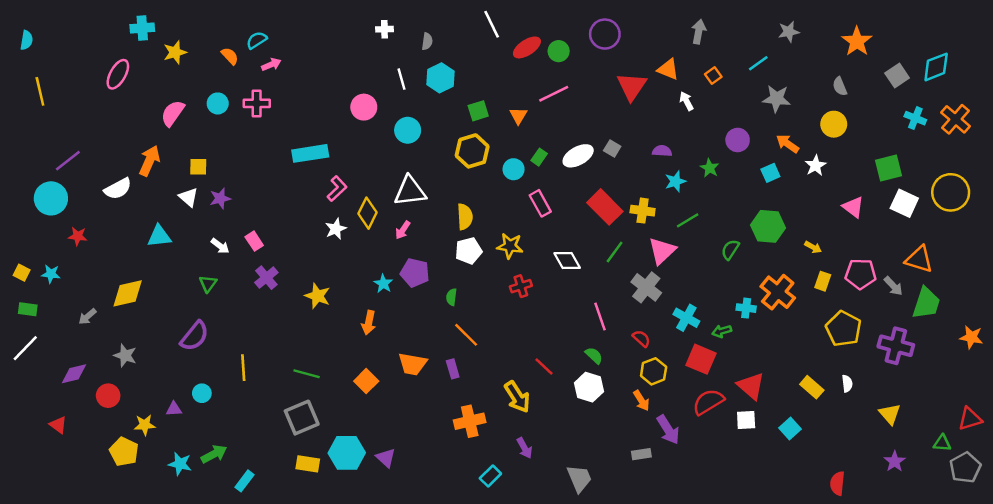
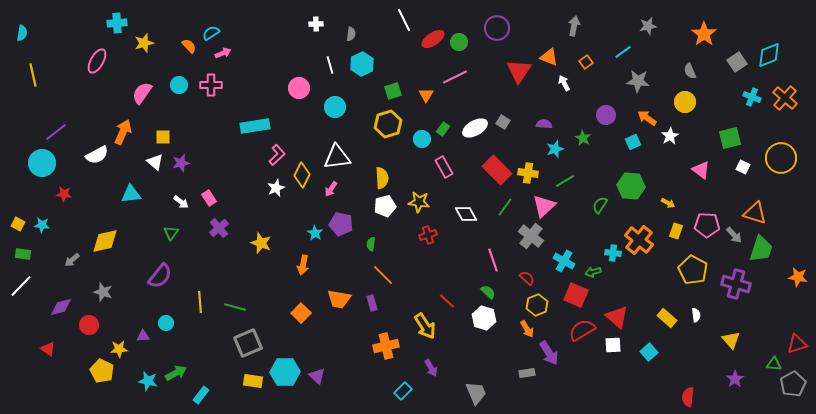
white square: (904, 203) -> (743, 167), size x0.6
green line: (307, 374) -> (235, 307), moved

